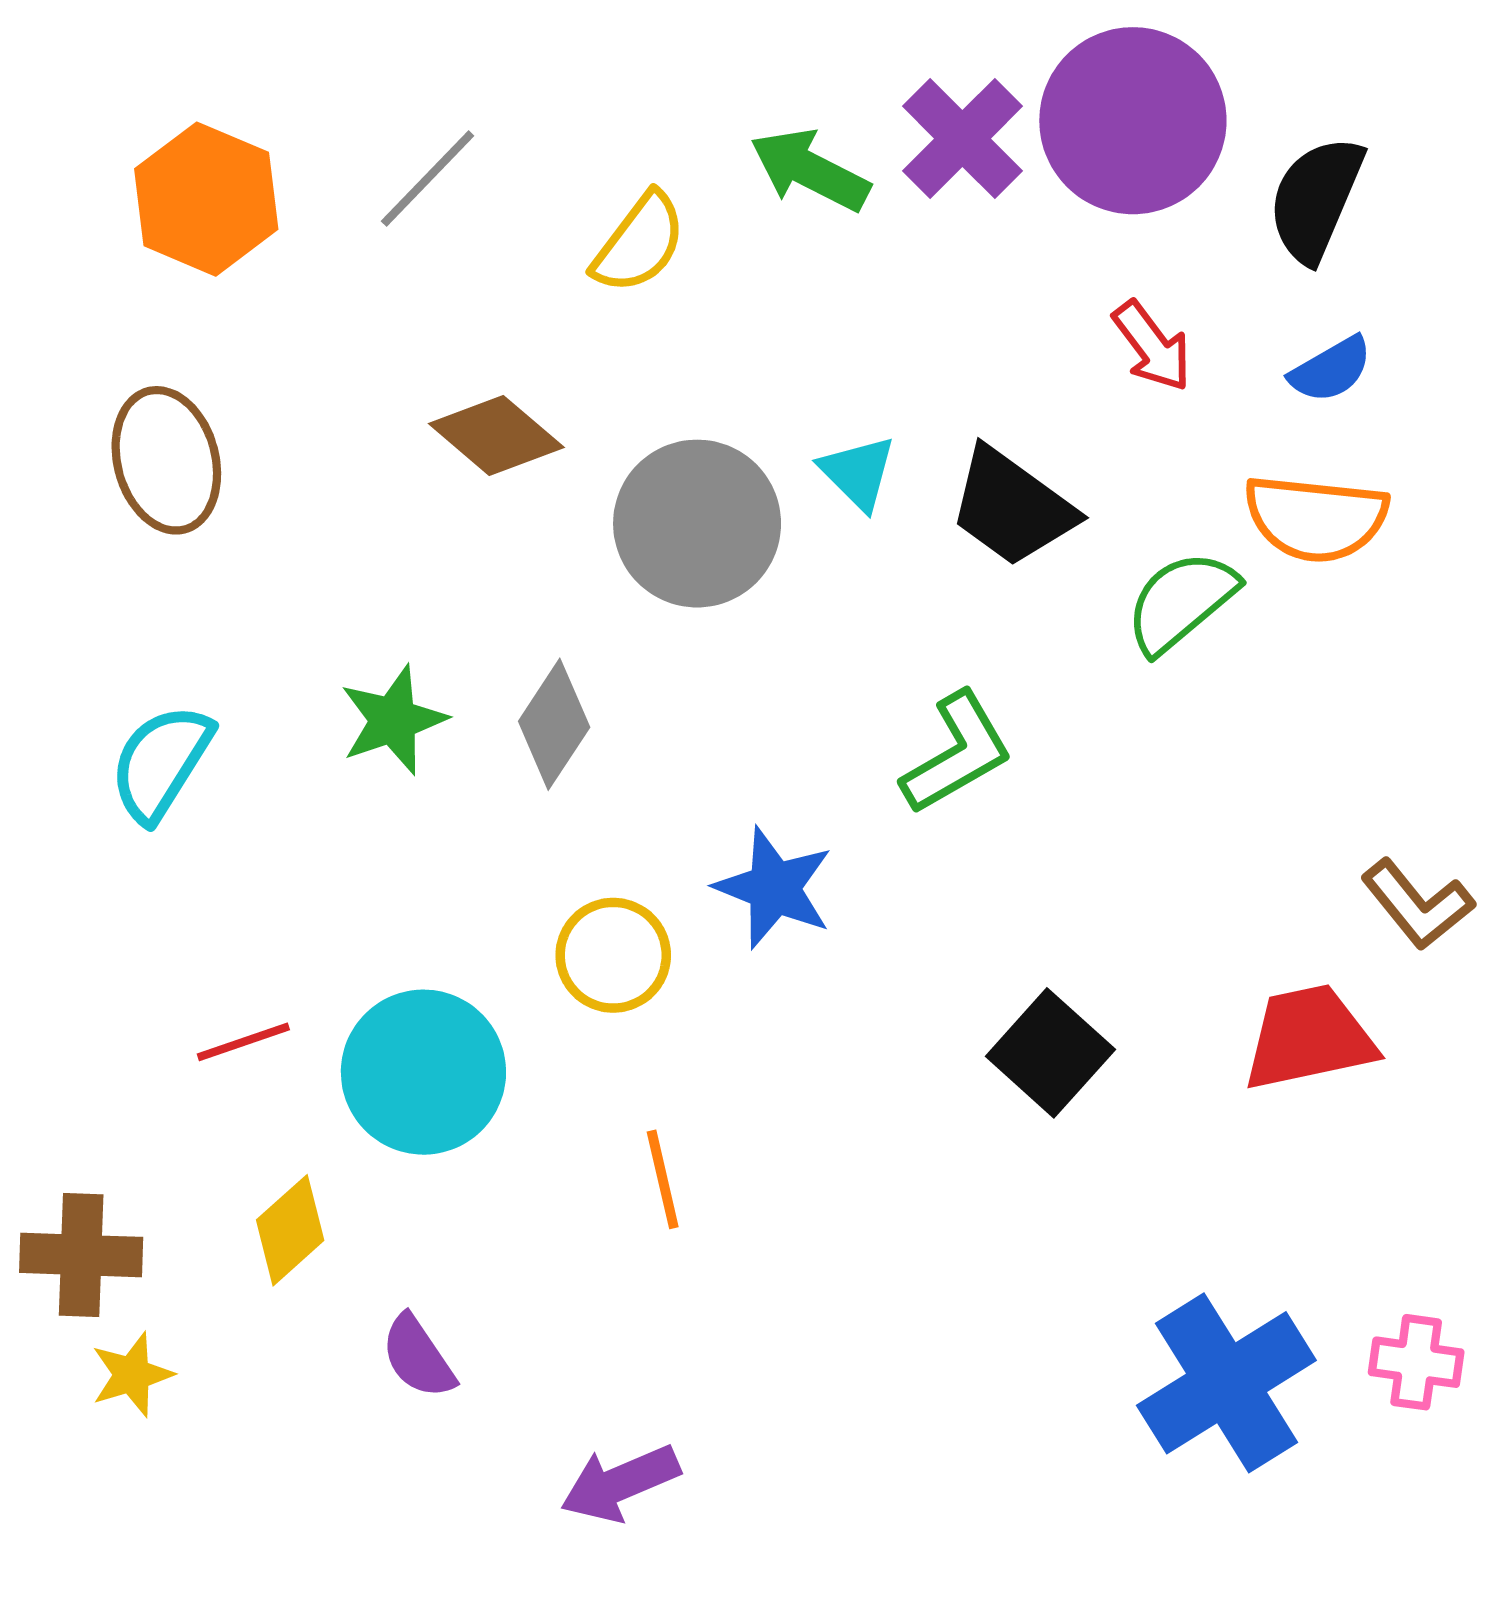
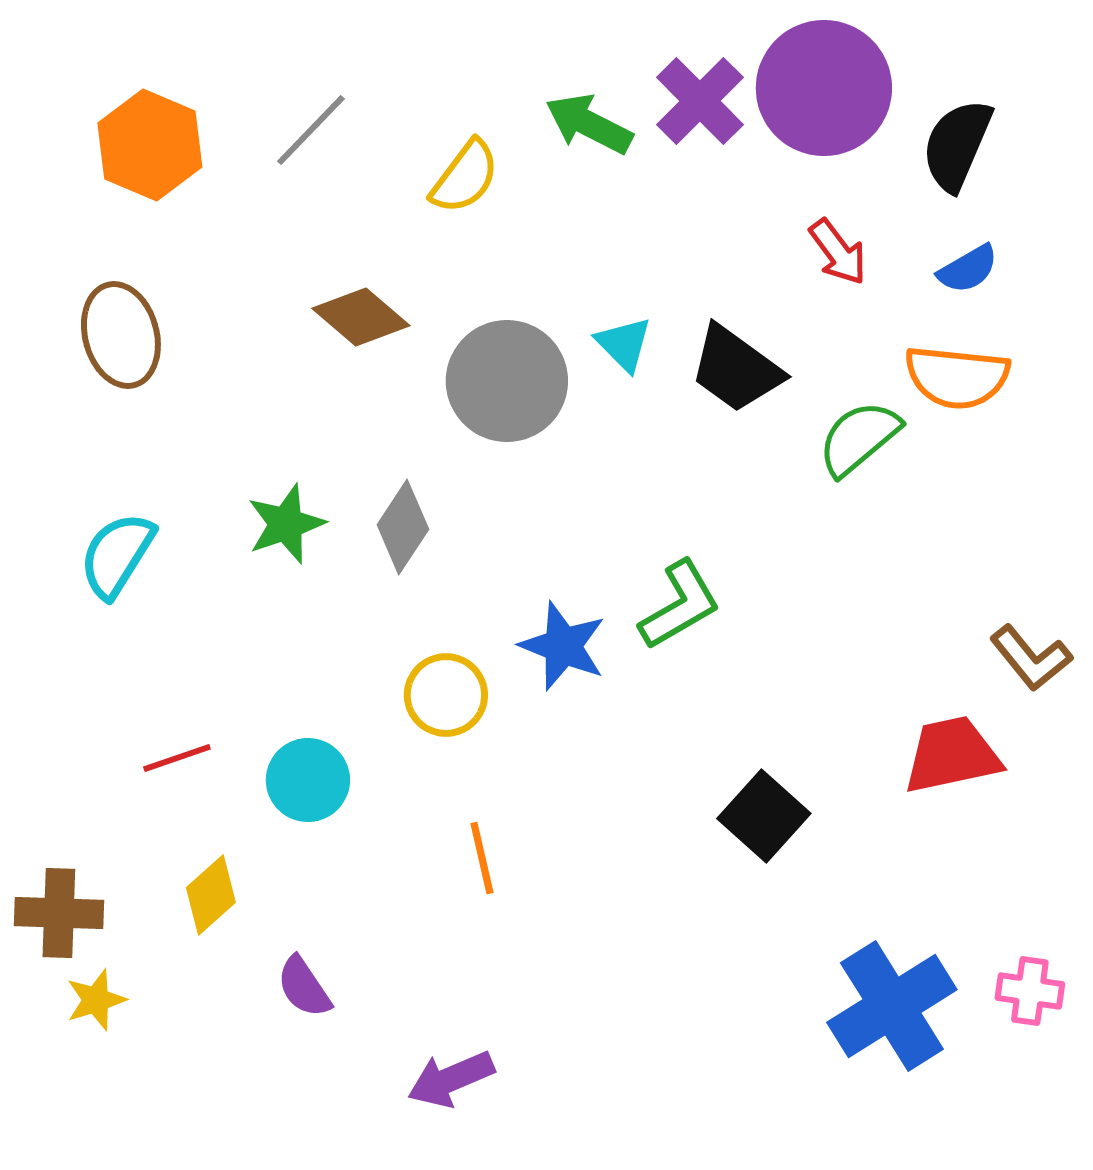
green L-shape: (957, 753) -> (680, 605), moved
black square: (1050, 1053) -> (764, 816), moved
cyan circle: (423, 1072) -> (308, 780), size x0.7

